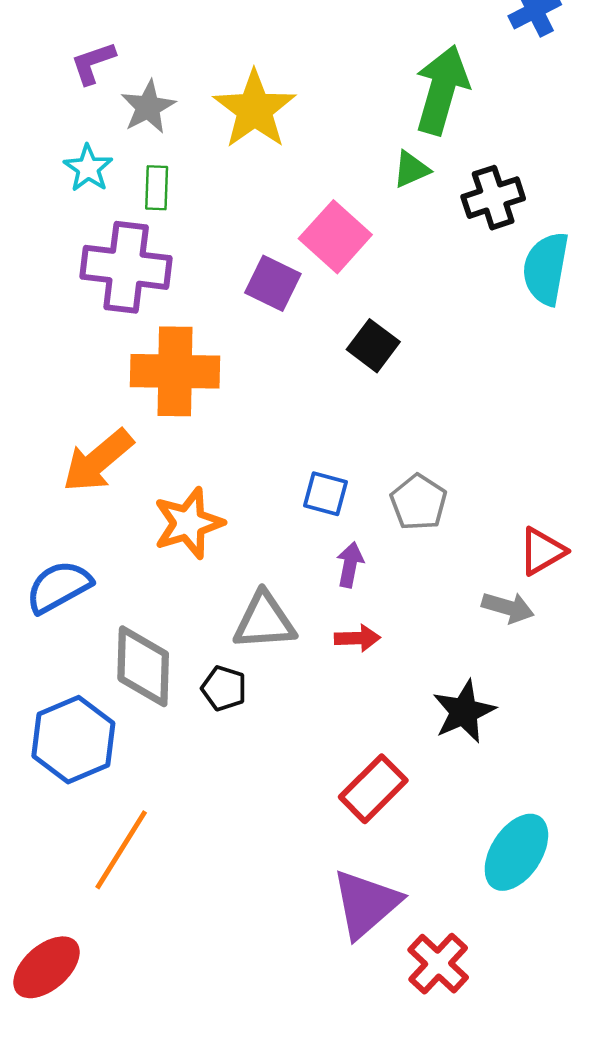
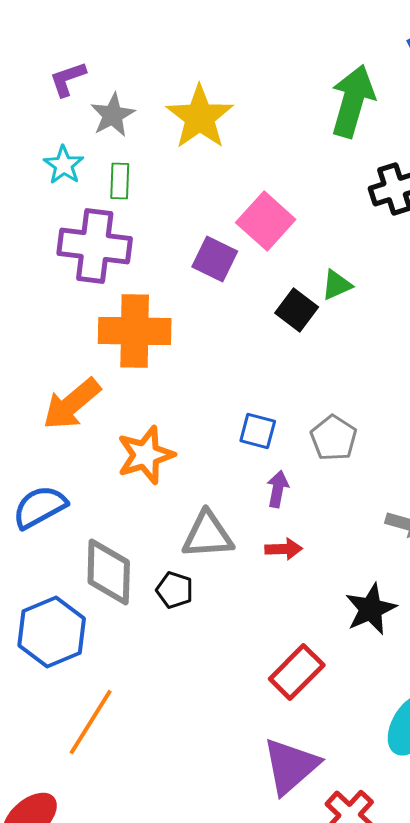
green triangle: (411, 169) -> (337, 285), moved

